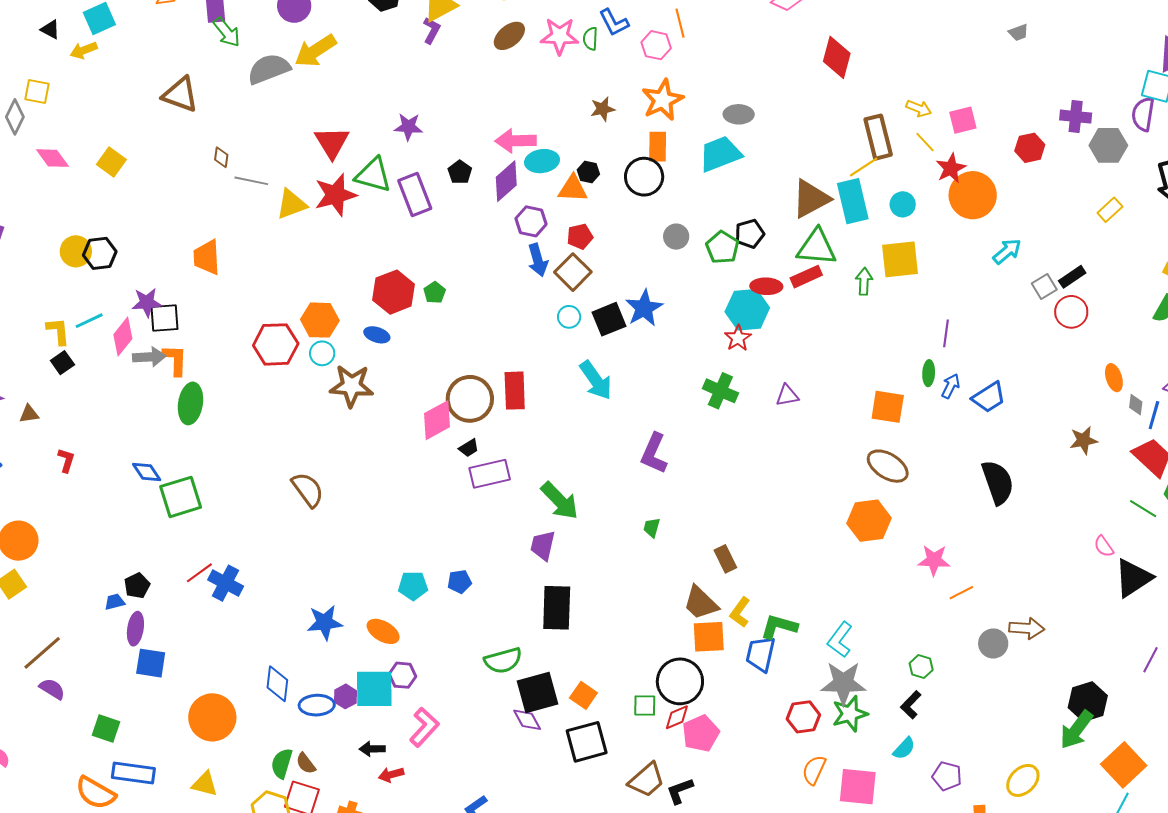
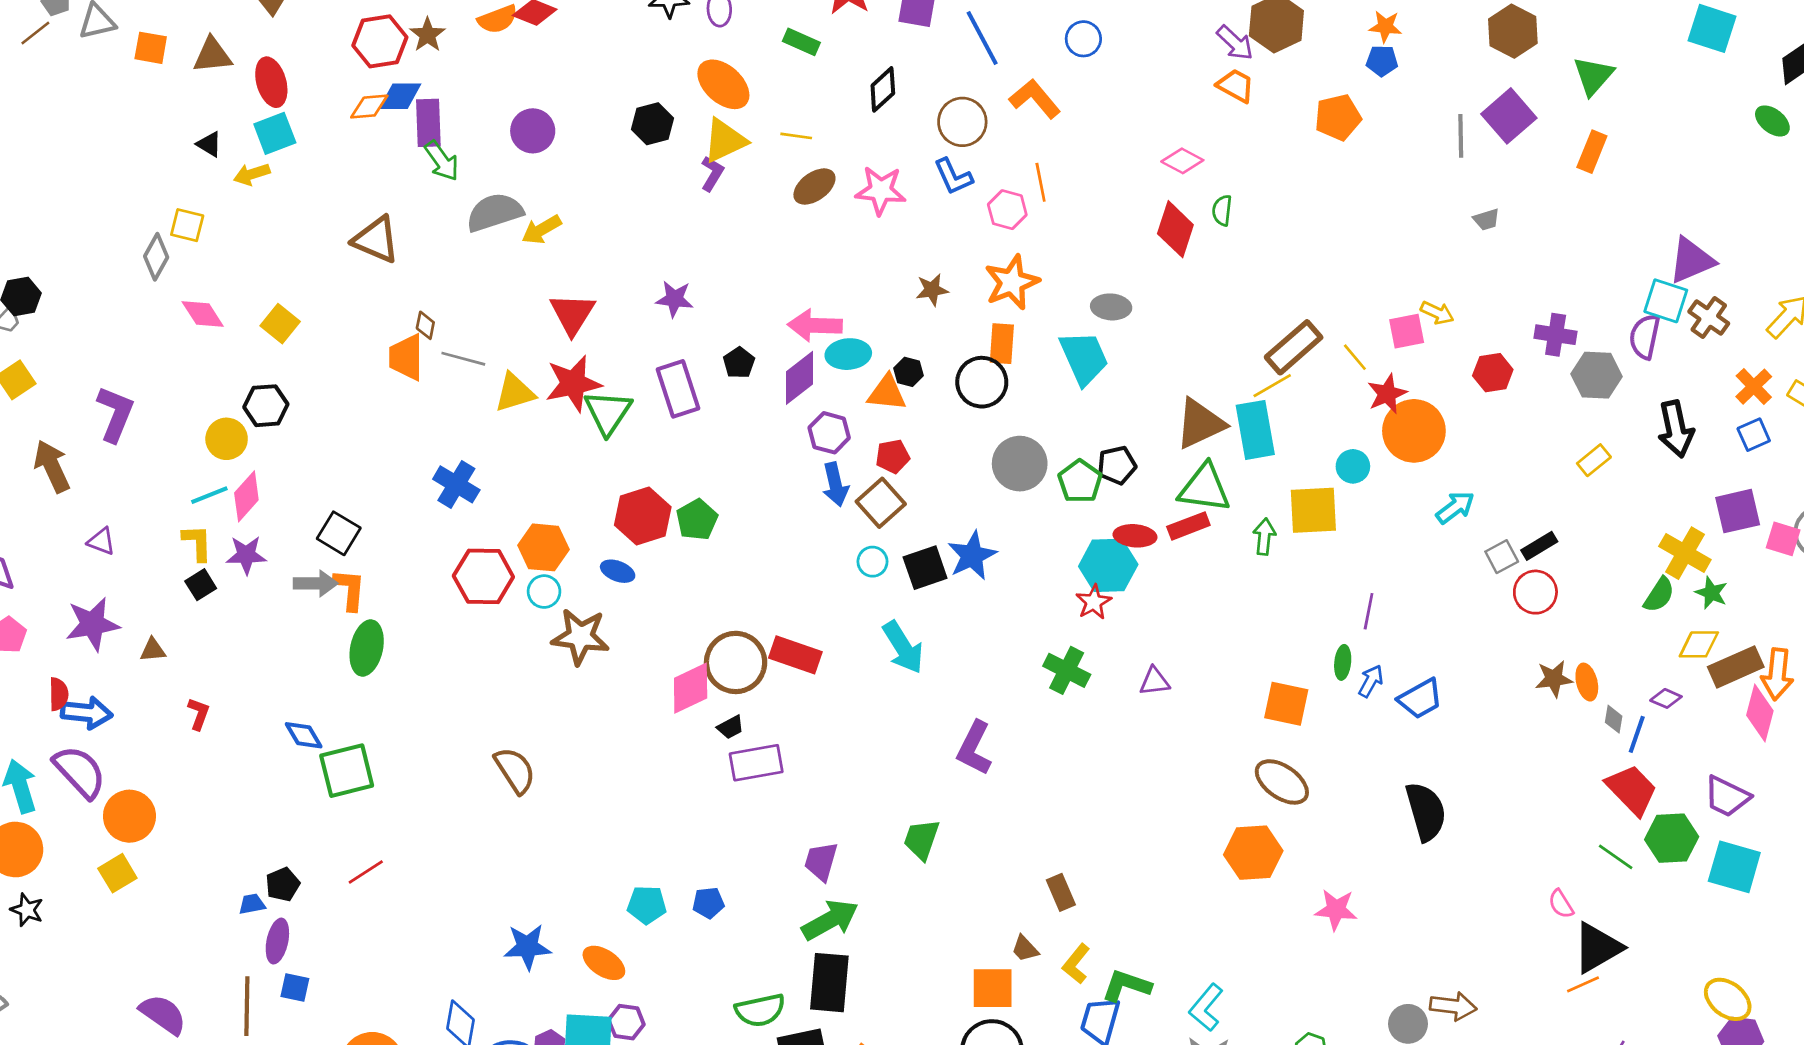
green semicircle: (590, 39) -> (1222, 210), moved
yellow arrow: (315, 51) -> (542, 230), moved, size x0.7
red diamond: (837, 57) -> (1175, 229), moved
yellow arrow: (919, 108) -> (1437, 313), moved
brown rectangle: (878, 137) -> (1294, 347), turned 60
cyan trapezoid: (720, 154) -> (1084, 358), turned 84
green triangle: (373, 175) -> (608, 412), moved, turned 45
cyan circle: (903, 204) -> (1353, 466), moved
gray circle: (676, 237) -> (1020, 464), size x1.6
black hexagon: (100, 253) -> (266, 406), moved
orange trapezoid: (207, 257) -> (406, 357), moved
green pentagon: (435, 293) -> (697, 520), size x1.4
purple star: (147, 302) -> (246, 555), moved
black square: (165, 318) -> (339, 533), turned 32
cyan line: (89, 321) -> (209, 495), moved
pink diamond: (123, 337) -> (246, 496), moved
red rectangle: (515, 391) -> (795, 655), turned -72
brown star: (1084, 440) -> (1554, 679), moved
green arrow: (560, 501) -> (830, 920), moved, turned -78
green trapezoid: (652, 528) -> (922, 839), moved, size x1.6
blue cross: (226, 583) -> (456, 484), moved
orange line: (961, 593) -> (1583, 984), moved
brown trapezoid: (701, 603) -> (1025, 949), size x0.6
black rectangle: (557, 608) -> (829, 983), moved
orange square: (709, 637) -> (993, 988), moved
brown line: (42, 653) -> (247, 1006), moved, turned -51
blue square: (151, 663) -> (295, 988), size x0.7
purple semicircle: (52, 689) -> (163, 1014), size x1.4

